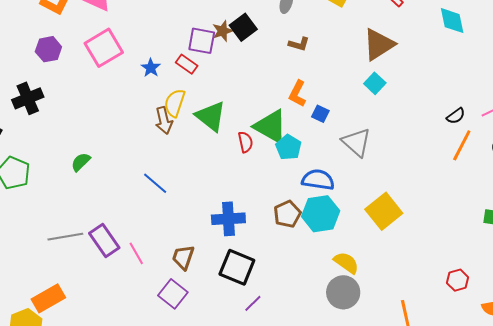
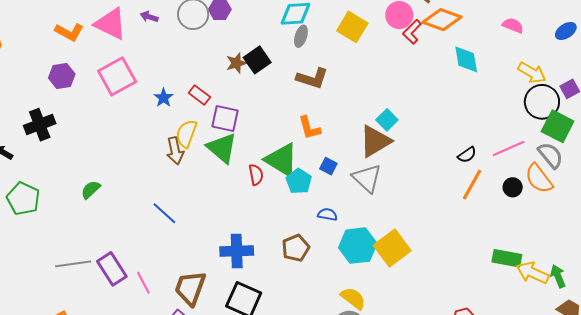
purple square: (202, 41) -> (225, 118), moved
brown L-shape: (299, 44) -> (312, 78), size x1.5
brown triangle: (379, 44) -> (375, 141), moved
orange L-shape: (297, 94) -> (309, 128), turned -44
blue square: (320, 114) -> (328, 166), moved
blue semicircle: (318, 180) -> (327, 214), size x0.6
cyan hexagon: (321, 214) -> (358, 246), moved
brown trapezoid: (183, 257) -> (190, 288), size x1.4

